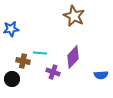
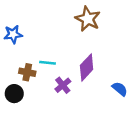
purple cross: (53, 72) -> (63, 85), turned 32
blue semicircle: (101, 75) -> (120, 89), turned -136

